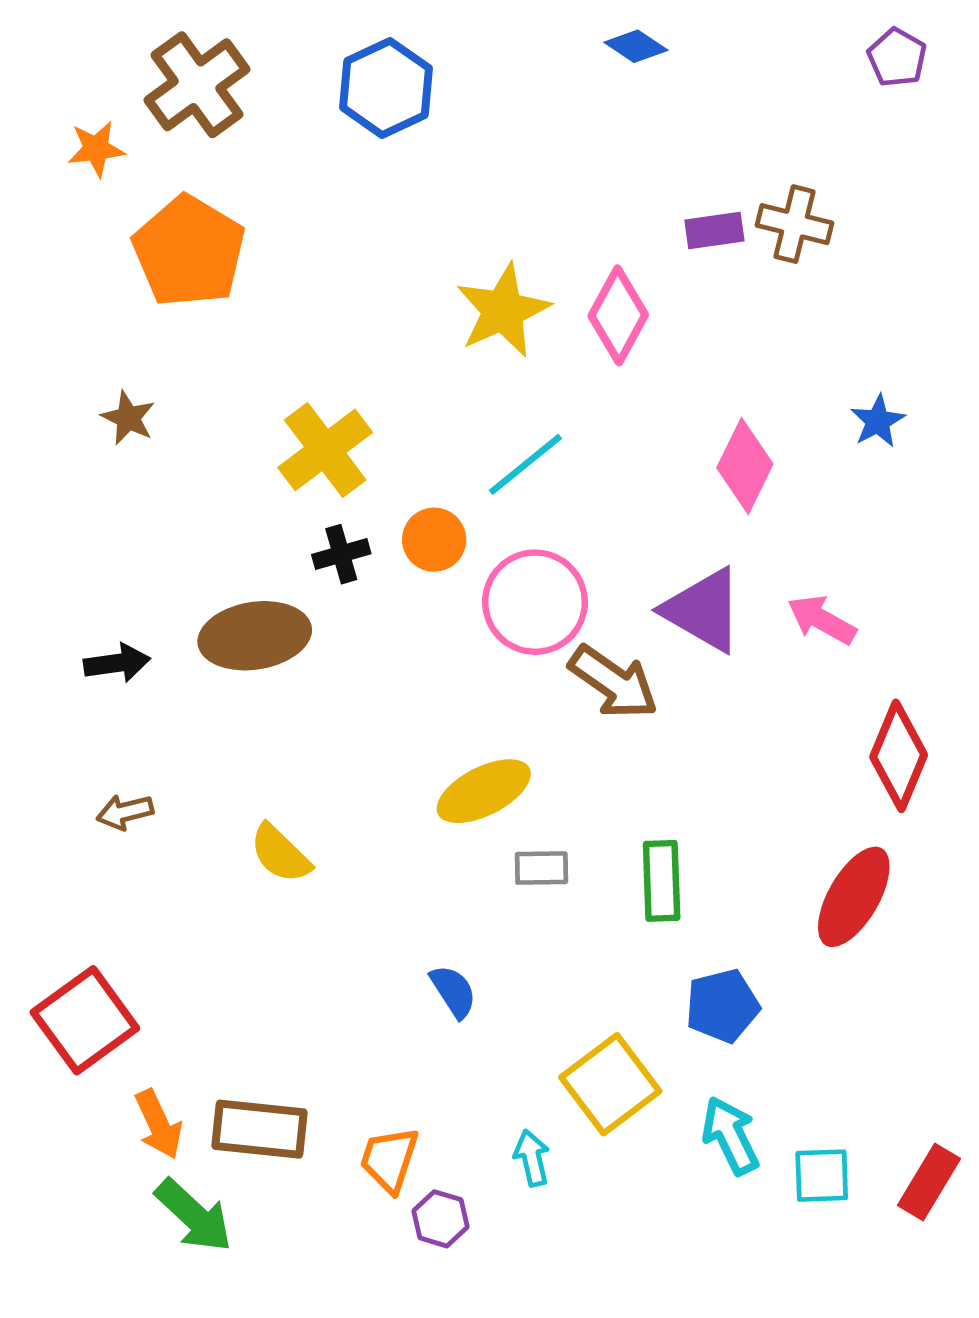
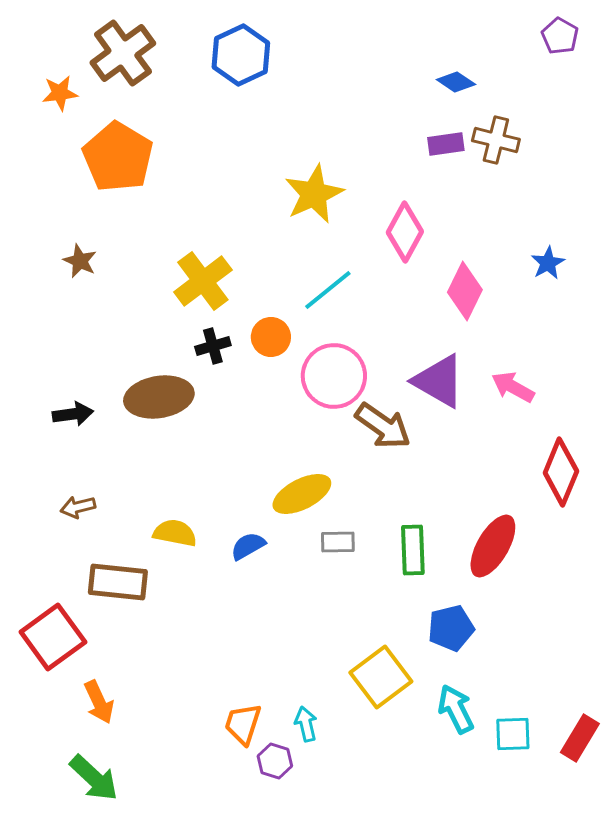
blue diamond: (636, 46) -> (456, 82), moved
pink diamond: (618, 315) -> (405, 232), moved
yellow semicircle: (280, 854) -> (175, 533), turned 147
red ellipse: (854, 897) -> (493, 546), moved
blue semicircle: (453, 991) -> (248, 546), moved, turned -87
brown rectangle: (259, 1129) -> (118, 582), moved
cyan arrow: (532, 1158) -> (306, 724), moved
green arrow: (194, 1216) -> (94, 778), moved

